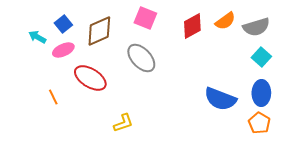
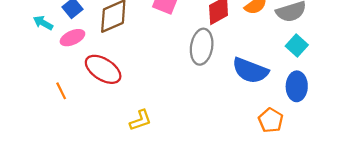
gray ellipse: (141, 58) -> (202, 47), moved, turned 52
blue semicircle: (220, 99) -> (250, 70), moved
orange pentagon: (259, 123) -> (271, 120), moved

